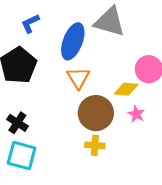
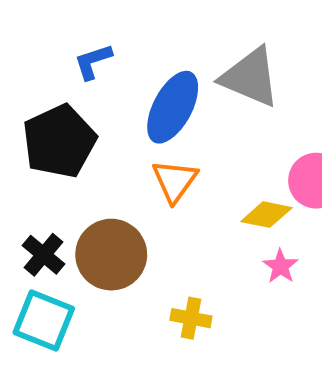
brown circle: (96, 113) -> (111, 255), moved

